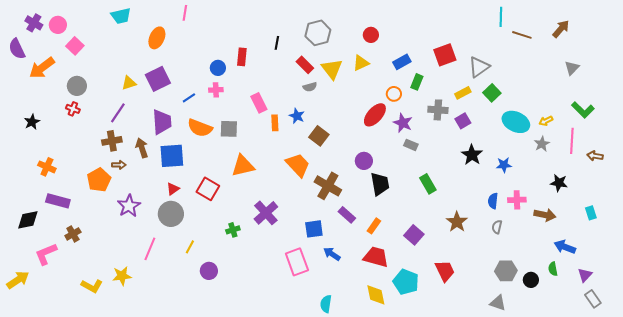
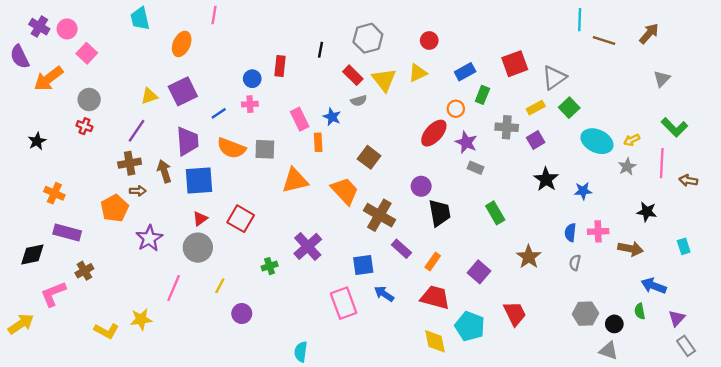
cyan trapezoid: (121, 16) -> (140, 19), turned 90
blue star: (297, 116) -> (332, 117), moved
orange triangle: (243, 166) -> (295, 180), moved
gray triangle: (498, 303) -> (609, 351), moved
cyan semicircle: (326, 304) -> (301, 352), moved

